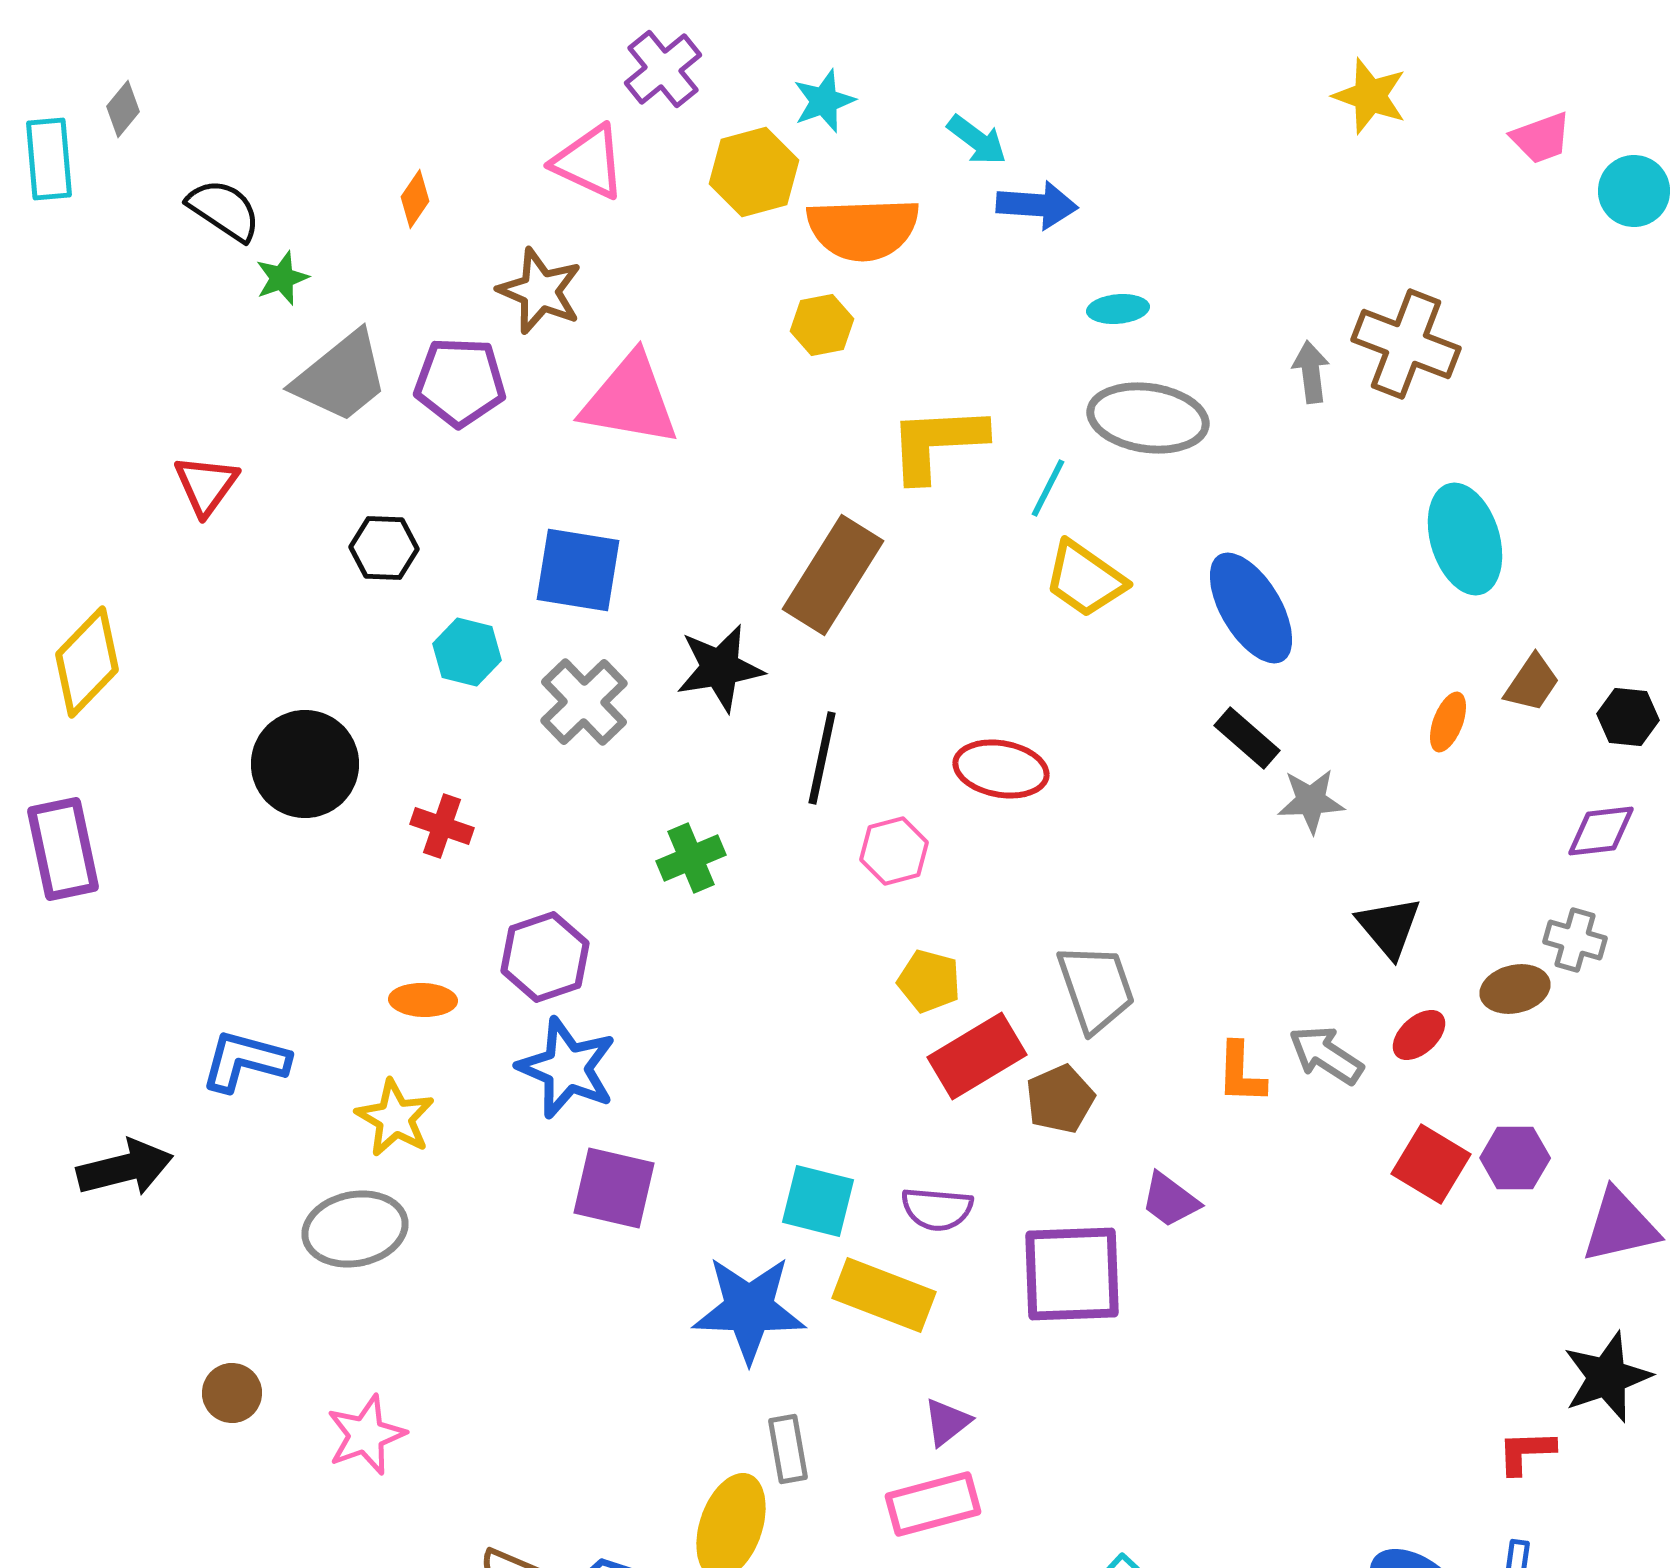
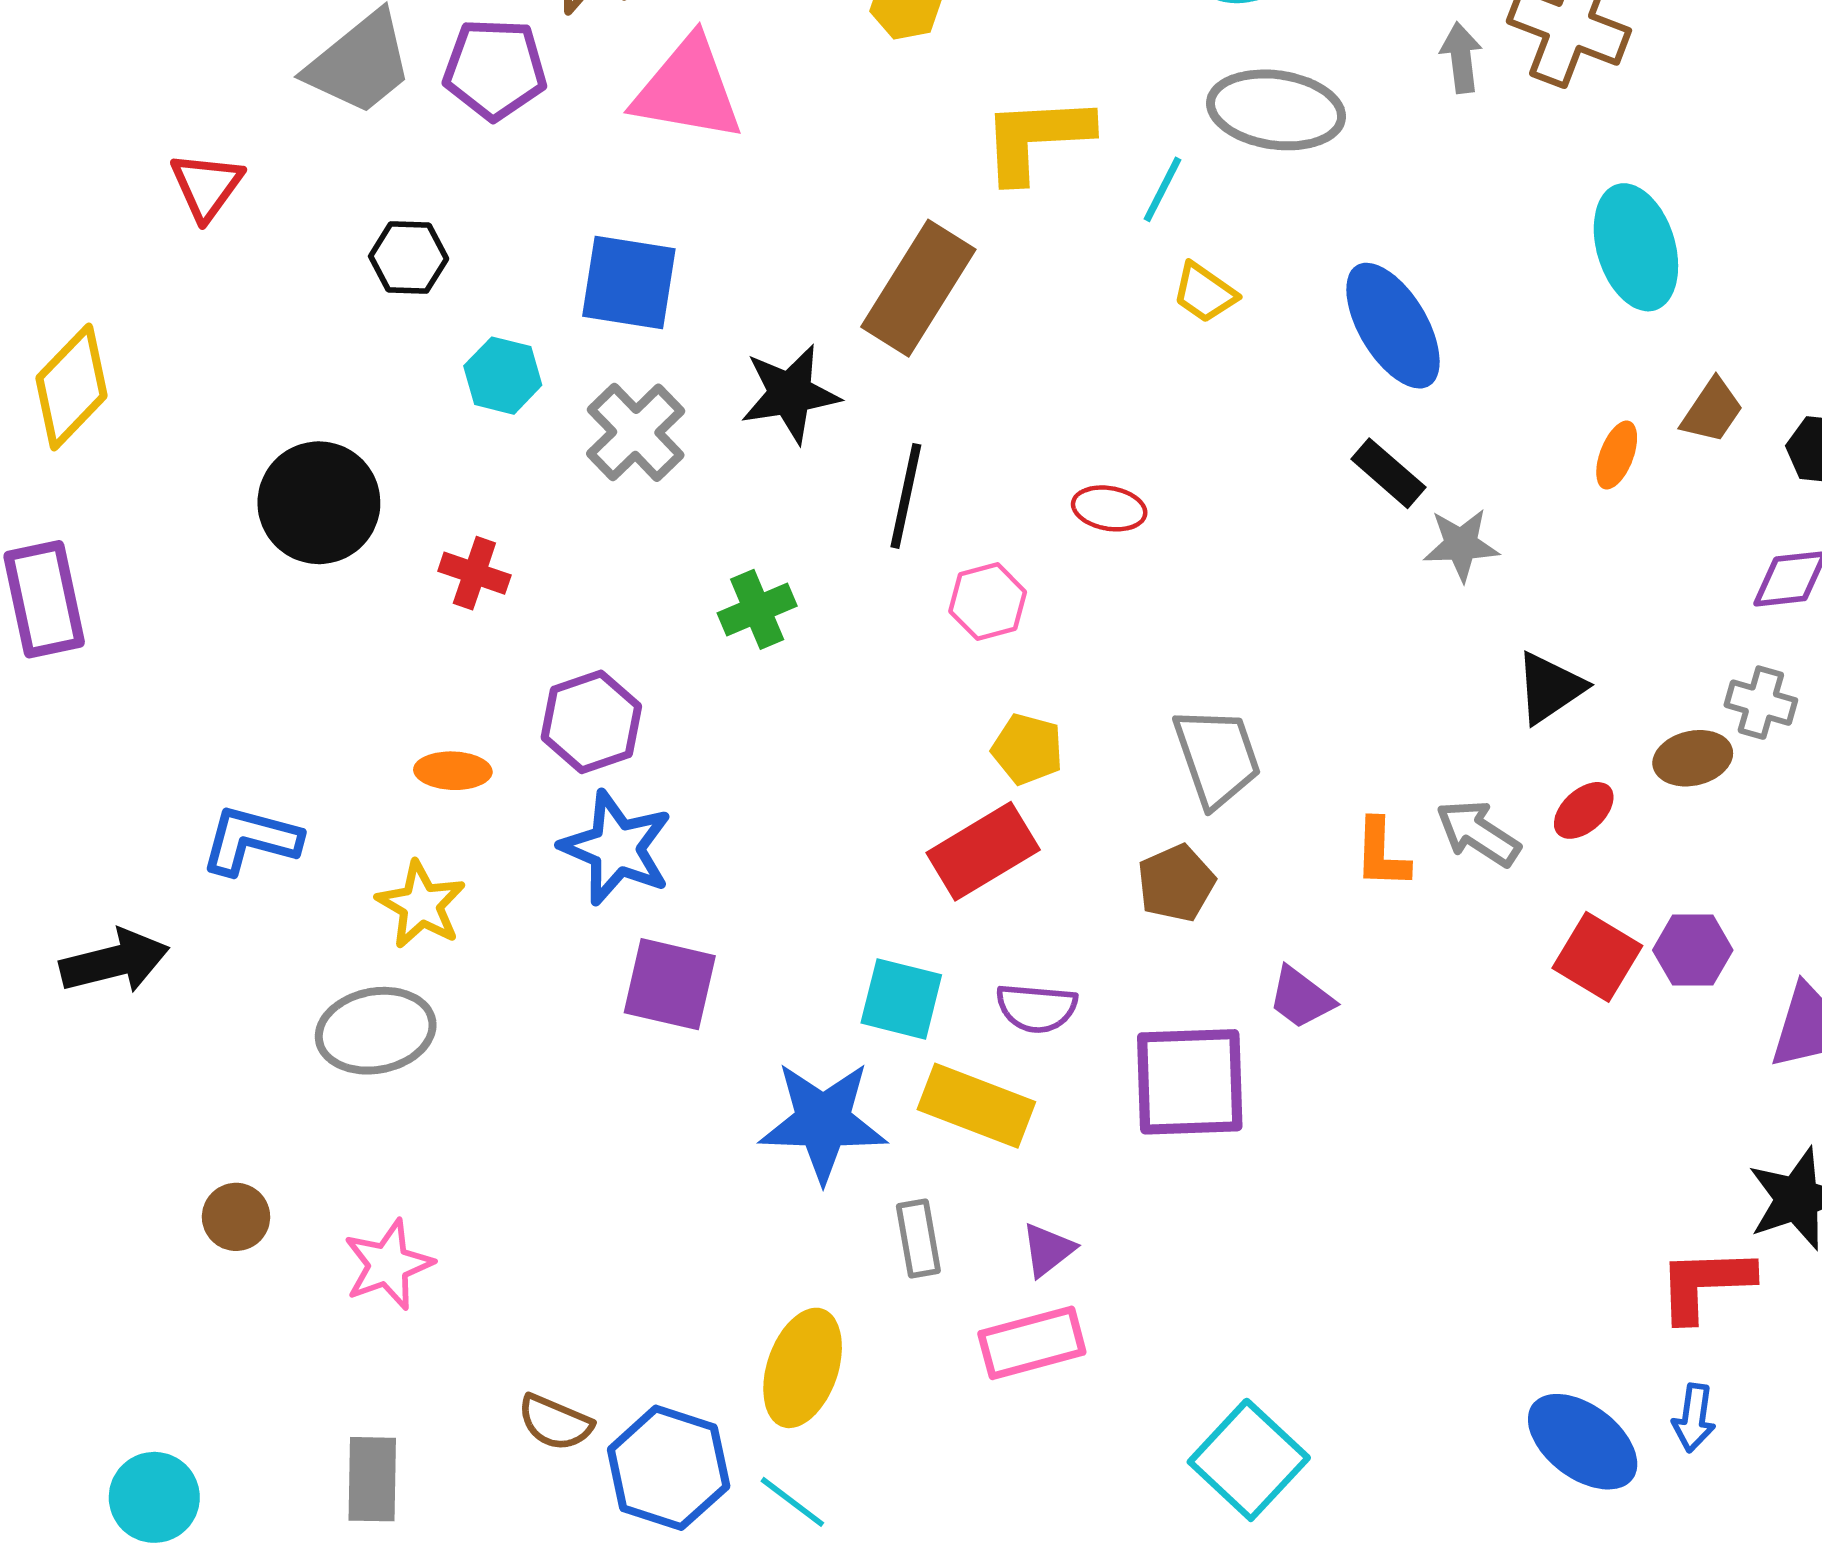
yellow trapezoid: (1085, 579) -> (1205, 293), size x0.7
red ellipse: (1001, 769) -> (1109, 508), size x0.7
black triangle: (1389, 927) -> (1550, 688), turned 36
red rectangle: (977, 1056) -> (983, 851), moved
gray rectangle: (788, 1449) -> (918, 1238), moved
red L-shape: (1526, 1452) -> (1705, 1284), size x1.5

